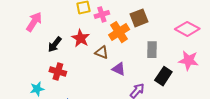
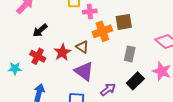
red star: (81, 38) -> (62, 52), moved
purple triangle: (119, 69) -> (84, 71), moved, size x1.5

